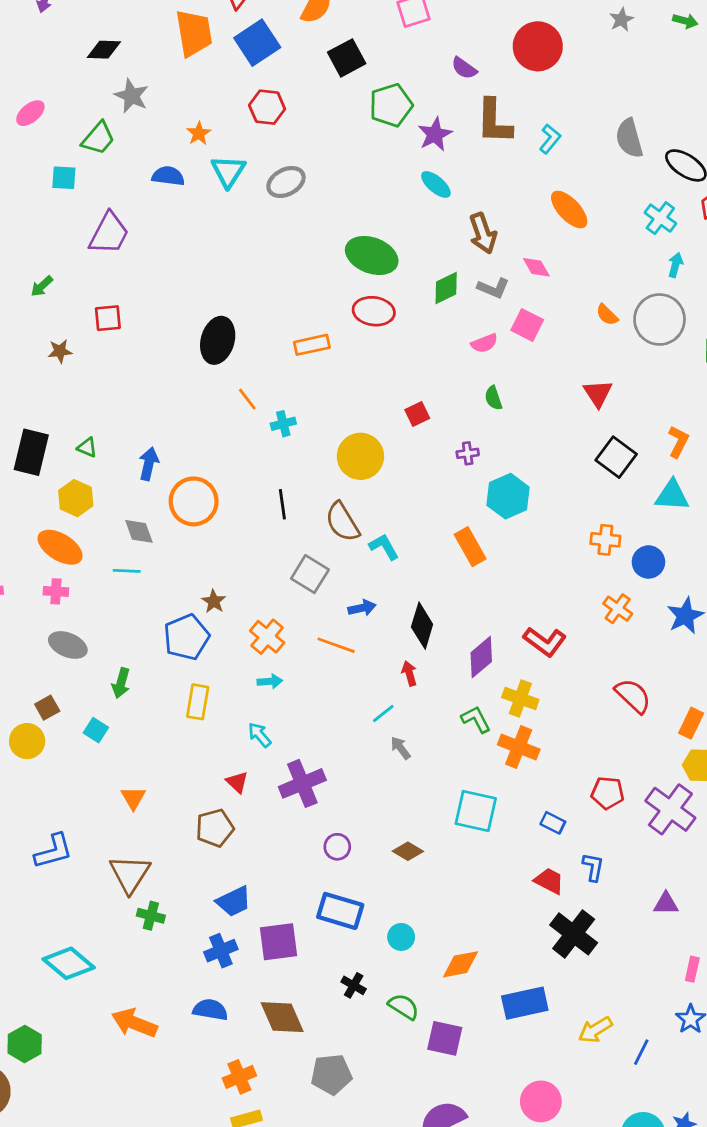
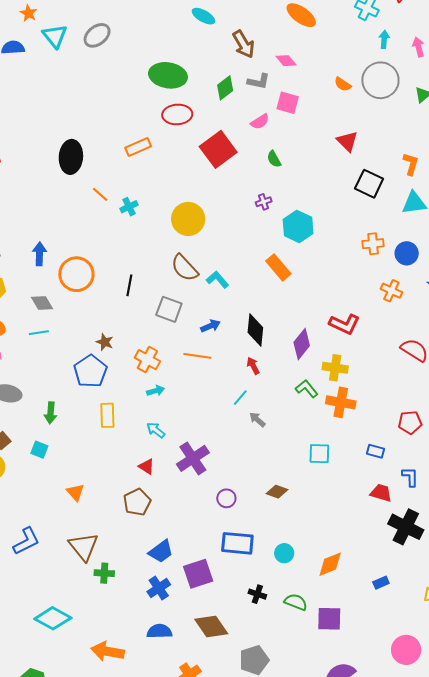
red square: (417, 414) -> (218, 149), moved, size x2.0
black line: (282, 504) -> (129, 285), moved, turned 30
cyan square: (476, 811) -> (319, 454), size x0.7
blue rectangle: (525, 1003) -> (381, 583), size x0.5

